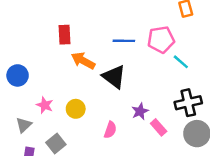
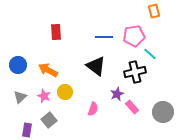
orange arrow: (83, 61) -> (48, 70), moved
black cross: (188, 103) -> (135, 72), moved
pink star: (45, 105) -> (44, 96), moved
gray triangle: (24, 125) -> (20, 97), moved

